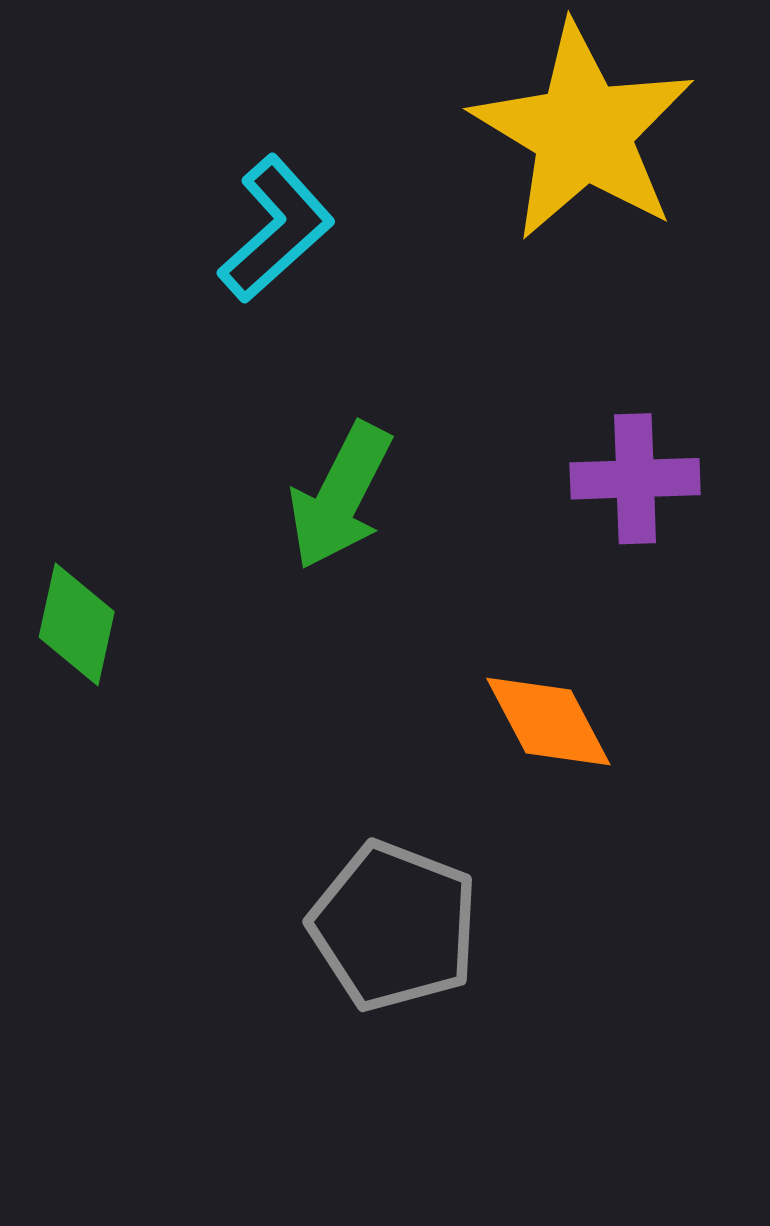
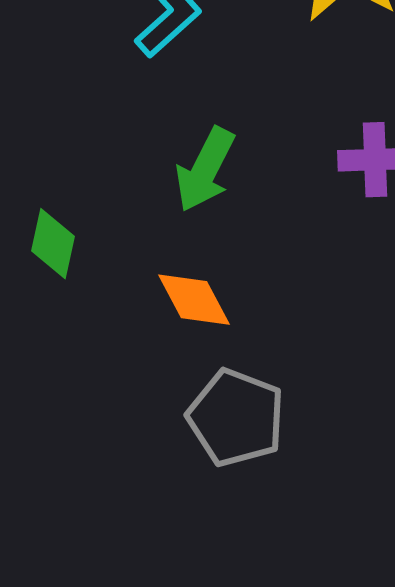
orange diamond: (548, 722) -> (194, 300), moved

